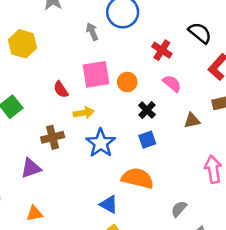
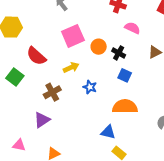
orange circle: (127, 82) -> (99, 47), moved
red semicircle: (61, 89) -> (36, 56), moved, size x1.5
blue square: (147, 140) -> (125, 75), turned -32
blue star: (101, 143) -> (90, 87), size x0.6

